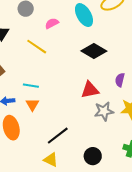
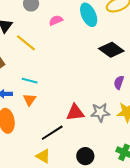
yellow line: (37, 47) -> (26, 43), moved
black diamond: (94, 51) -> (111, 50), moved
red triangle: (90, 90) -> (75, 113), moved

